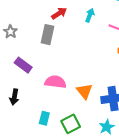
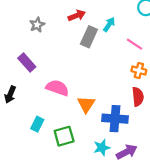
gray star: (10, 32) -> (37, 25), moved
gray rectangle: (47, 35) -> (89, 37), moved

